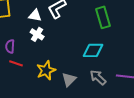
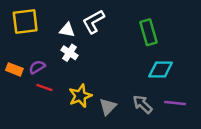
purple semicircle: (10, 46) -> (37, 67), turned 56
cyan diamond: (93, 50) -> (161, 69), moved

